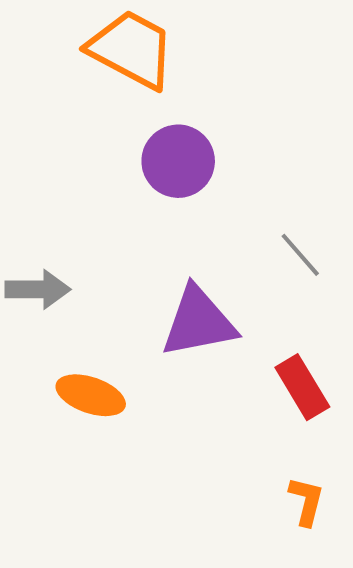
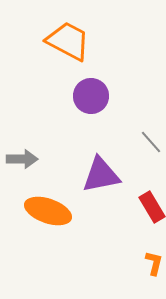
orange ellipse: (91, 395) -> (48, 211), size x1.4

